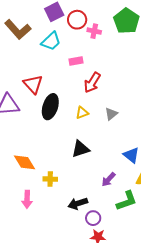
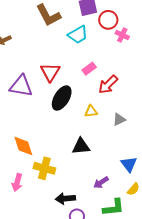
pink rectangle: (76, 61) -> (89, 69), moved, turned -40
yellow cross: (50, 179) -> (44, 168), size x1.5

